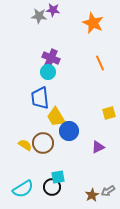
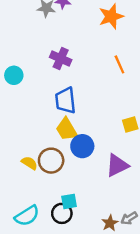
orange star: (93, 23) -> (111, 16), turned 30
cyan circle: (48, 72) -> (14, 75), moved
blue trapezoid: (40, 98) -> (65, 101), moved
purple triangle: (98, 147) -> (117, 165), size x1.5

